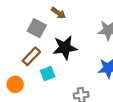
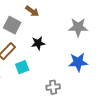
black star: (65, 48) -> (38, 43), size x0.6

